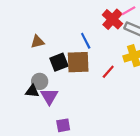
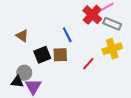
brown triangle: (37, 42) -> (22, 36), turned 48
brown square: (78, 62) -> (60, 55), size x0.7

